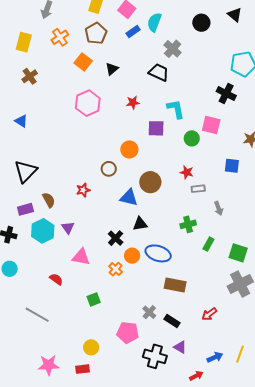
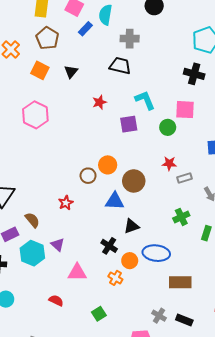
gray cross: (173, 49) -> (130, 39), turned -30
pink hexagon: (88, 103) -> (35, 115), moved
orange circle: (129, 149) -> (108, 165), moved

